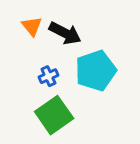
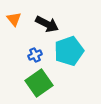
orange triangle: (32, 26) -> (14, 19), moved

